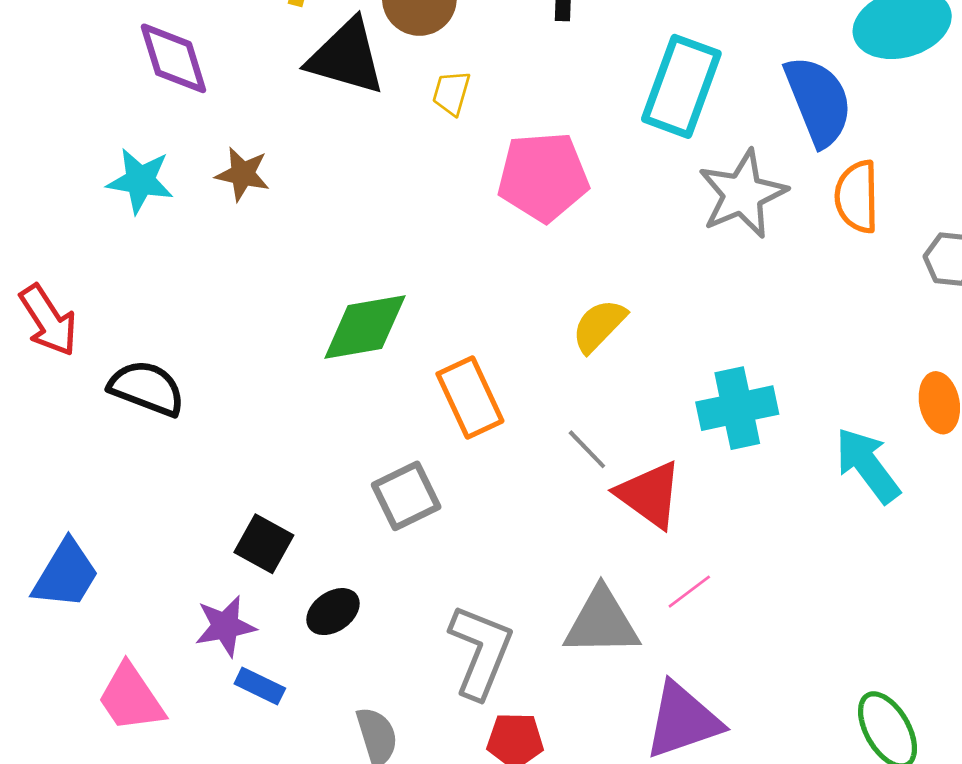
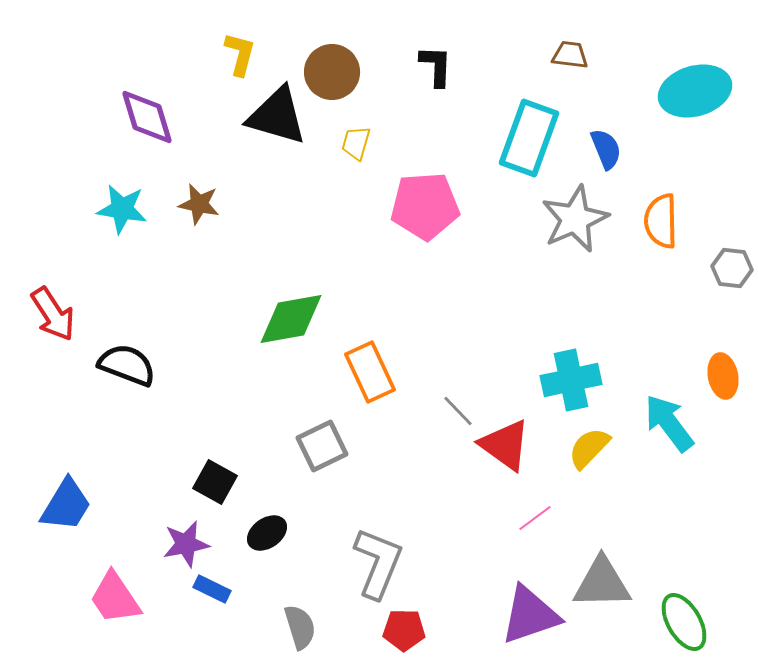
blue semicircle: (818, 101) -> (606, 149), moved, size x0.6
yellow semicircle: (599, 326) -> (589, 448), moved
gray triangle: (602, 622) -> (602, 583), moved

